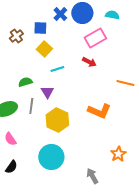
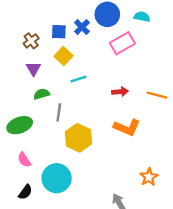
blue cross: (60, 14) -> (82, 27), moved
red arrow: (89, 62) -> (120, 92), moved, turned -32
purple triangle: (47, 92) -> (33, 69), moved
gray line: (31, 106) -> (59, 112), moved
cyan circle: (51, 157) -> (57, 178), moved

